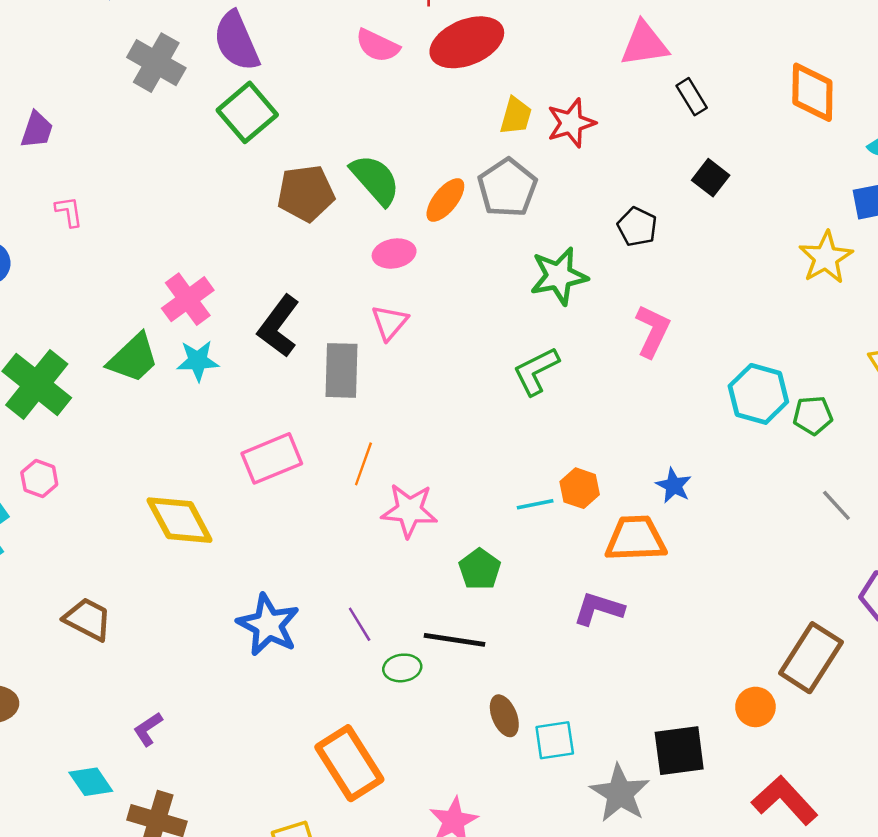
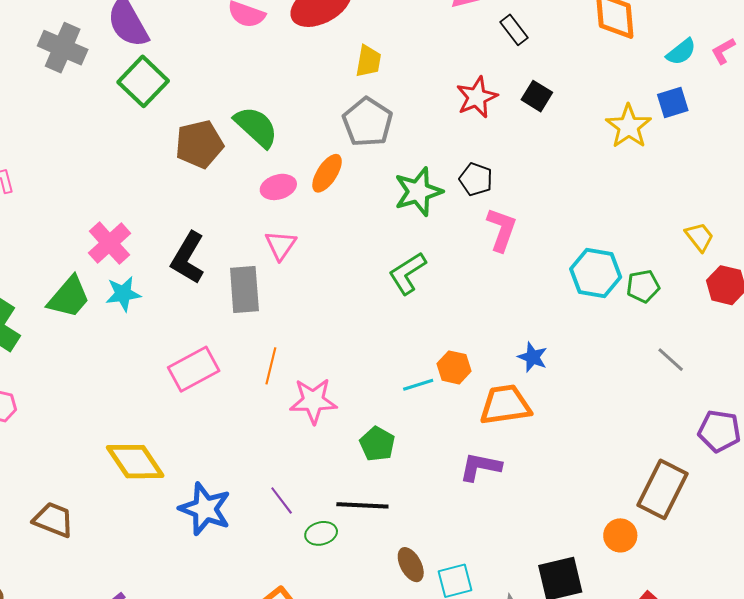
red star: (571, 123) -> (477, 97), moved
orange ellipse: (445, 200) -> (327, 173), moved
black pentagon: (637, 227) -> (476, 179), moved
yellow star: (826, 258) -> (629, 126), moved
yellow diamond: (180, 520) -> (135, 462), moved

